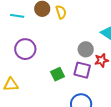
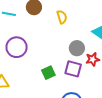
yellow semicircle: (61, 12) -> (62, 17), moved

